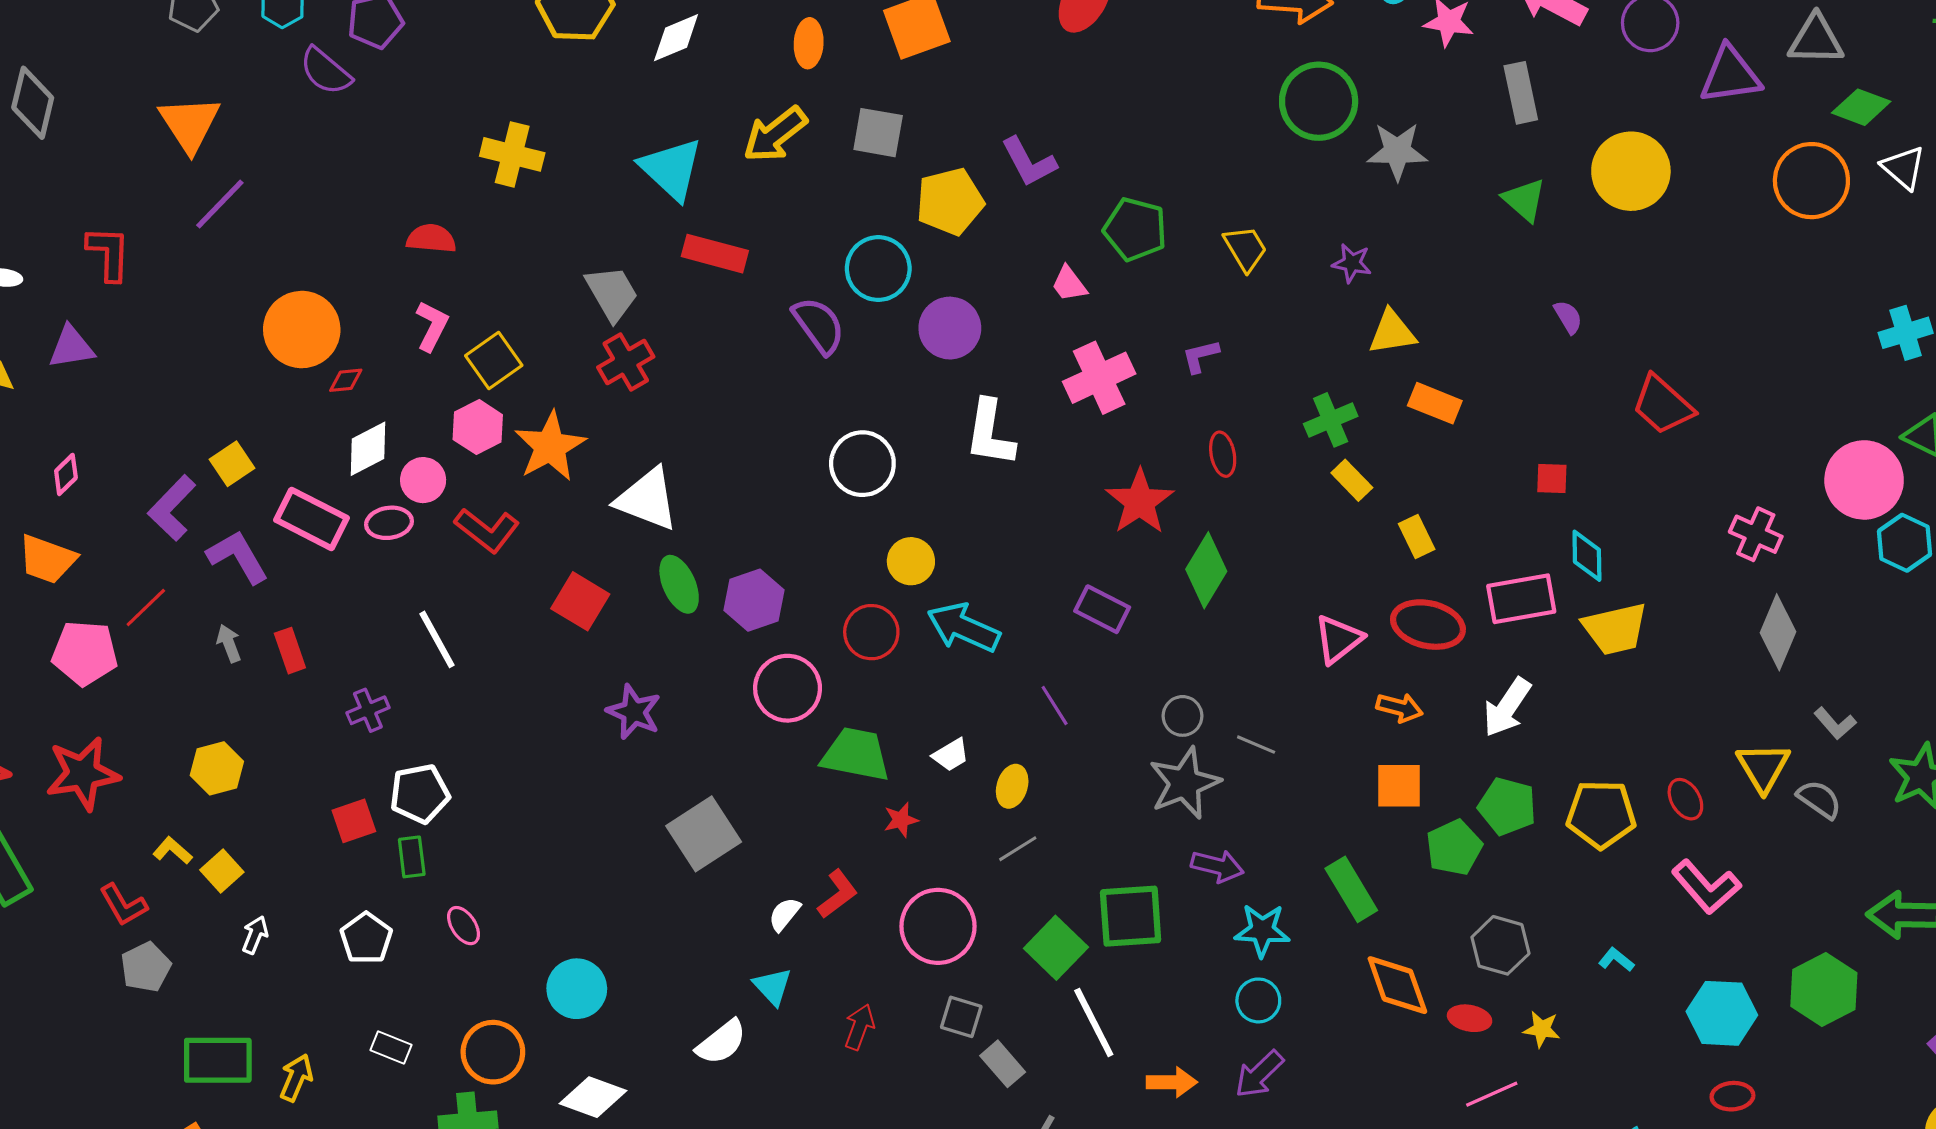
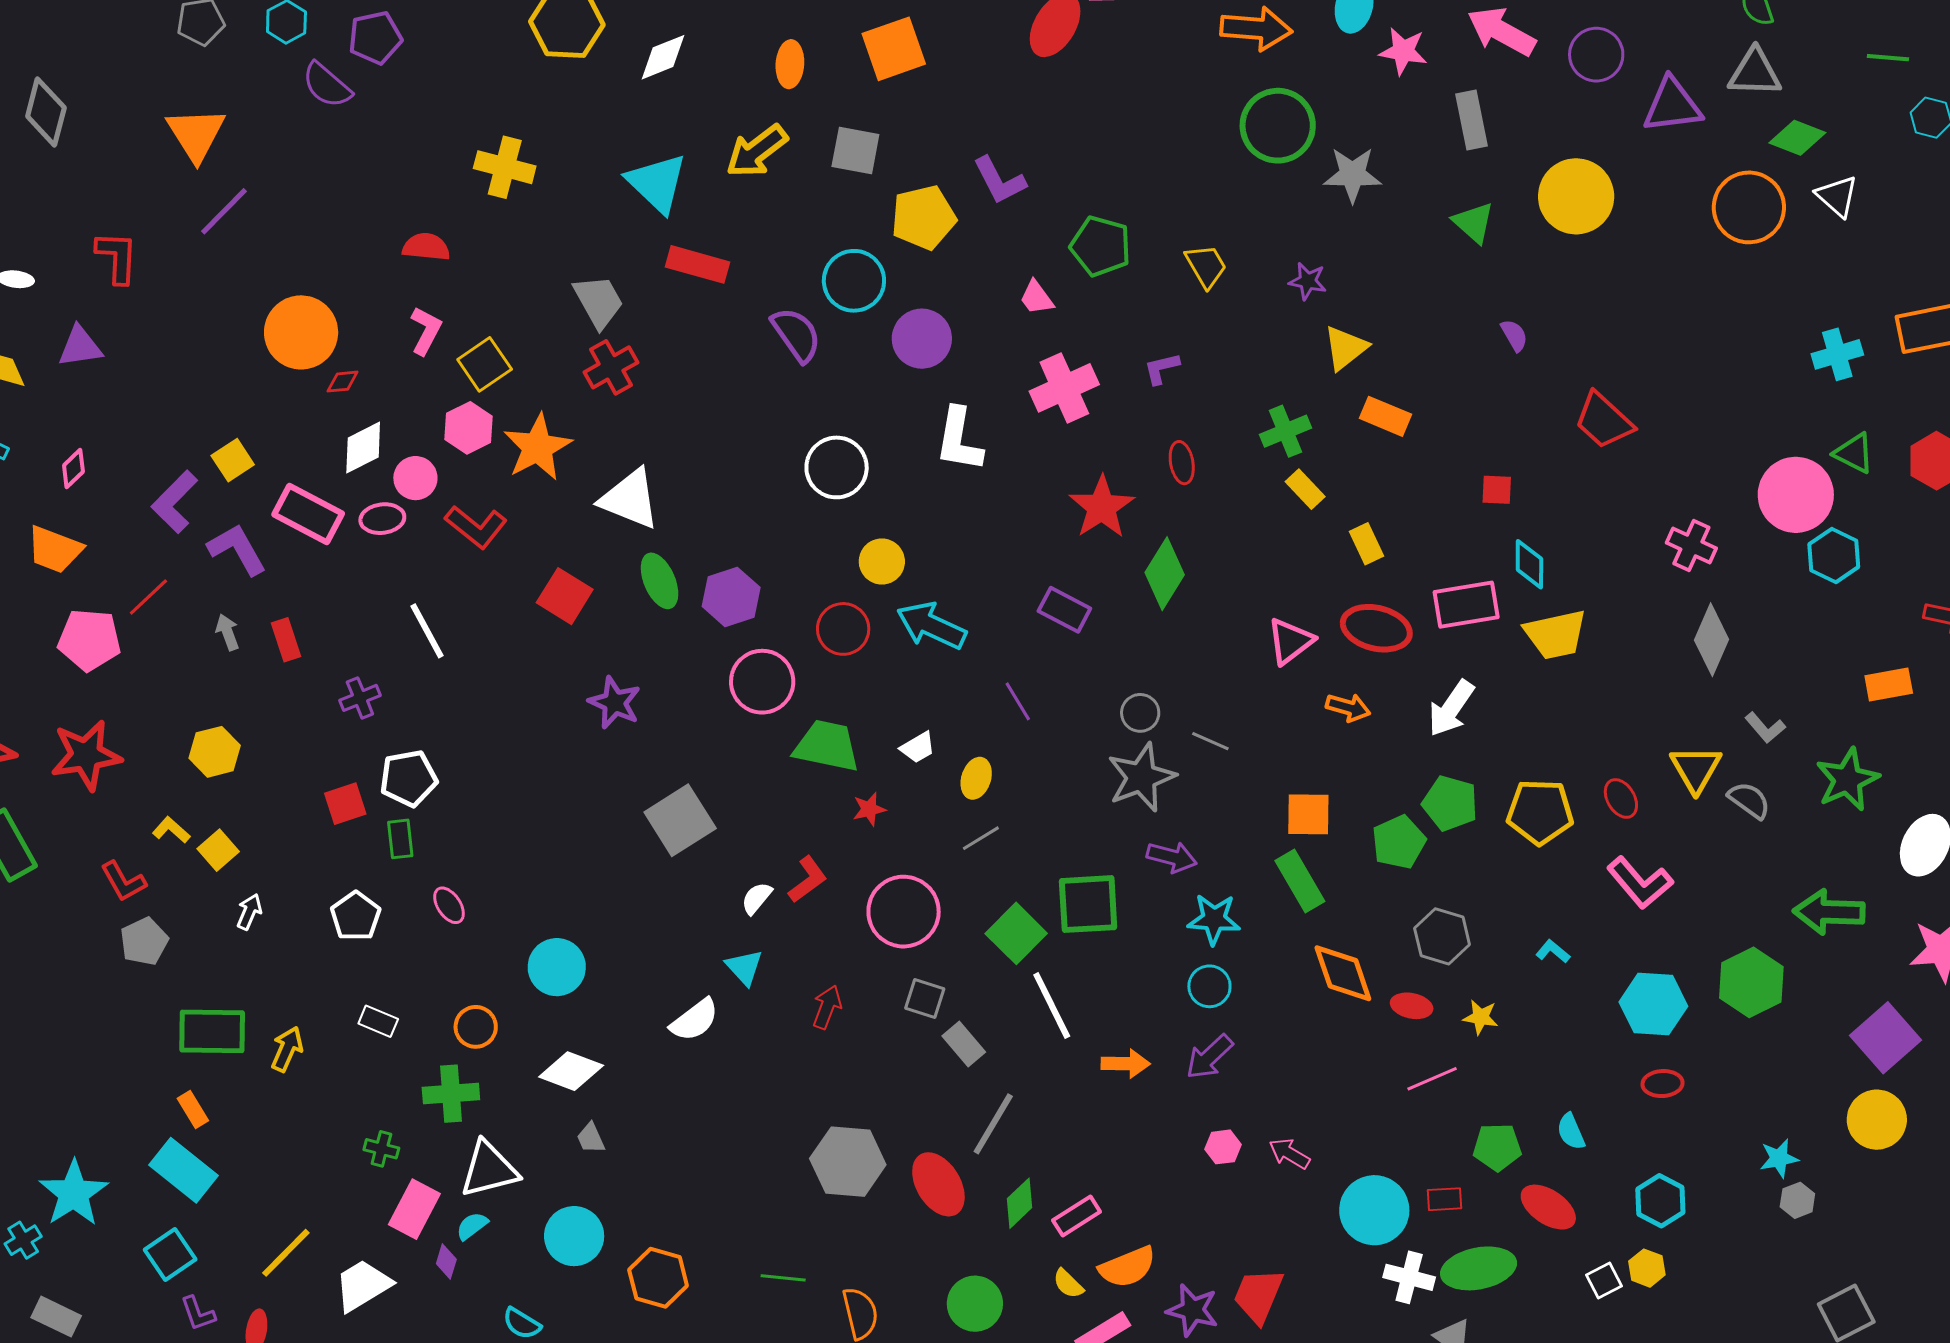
yellow triangle: (1392, 332) -> (1345, 348), turned -30
orange square: (1399, 786) -> (1308, 814), moved
orange circle: (493, 1052) -> (476, 1027), size x0.7

